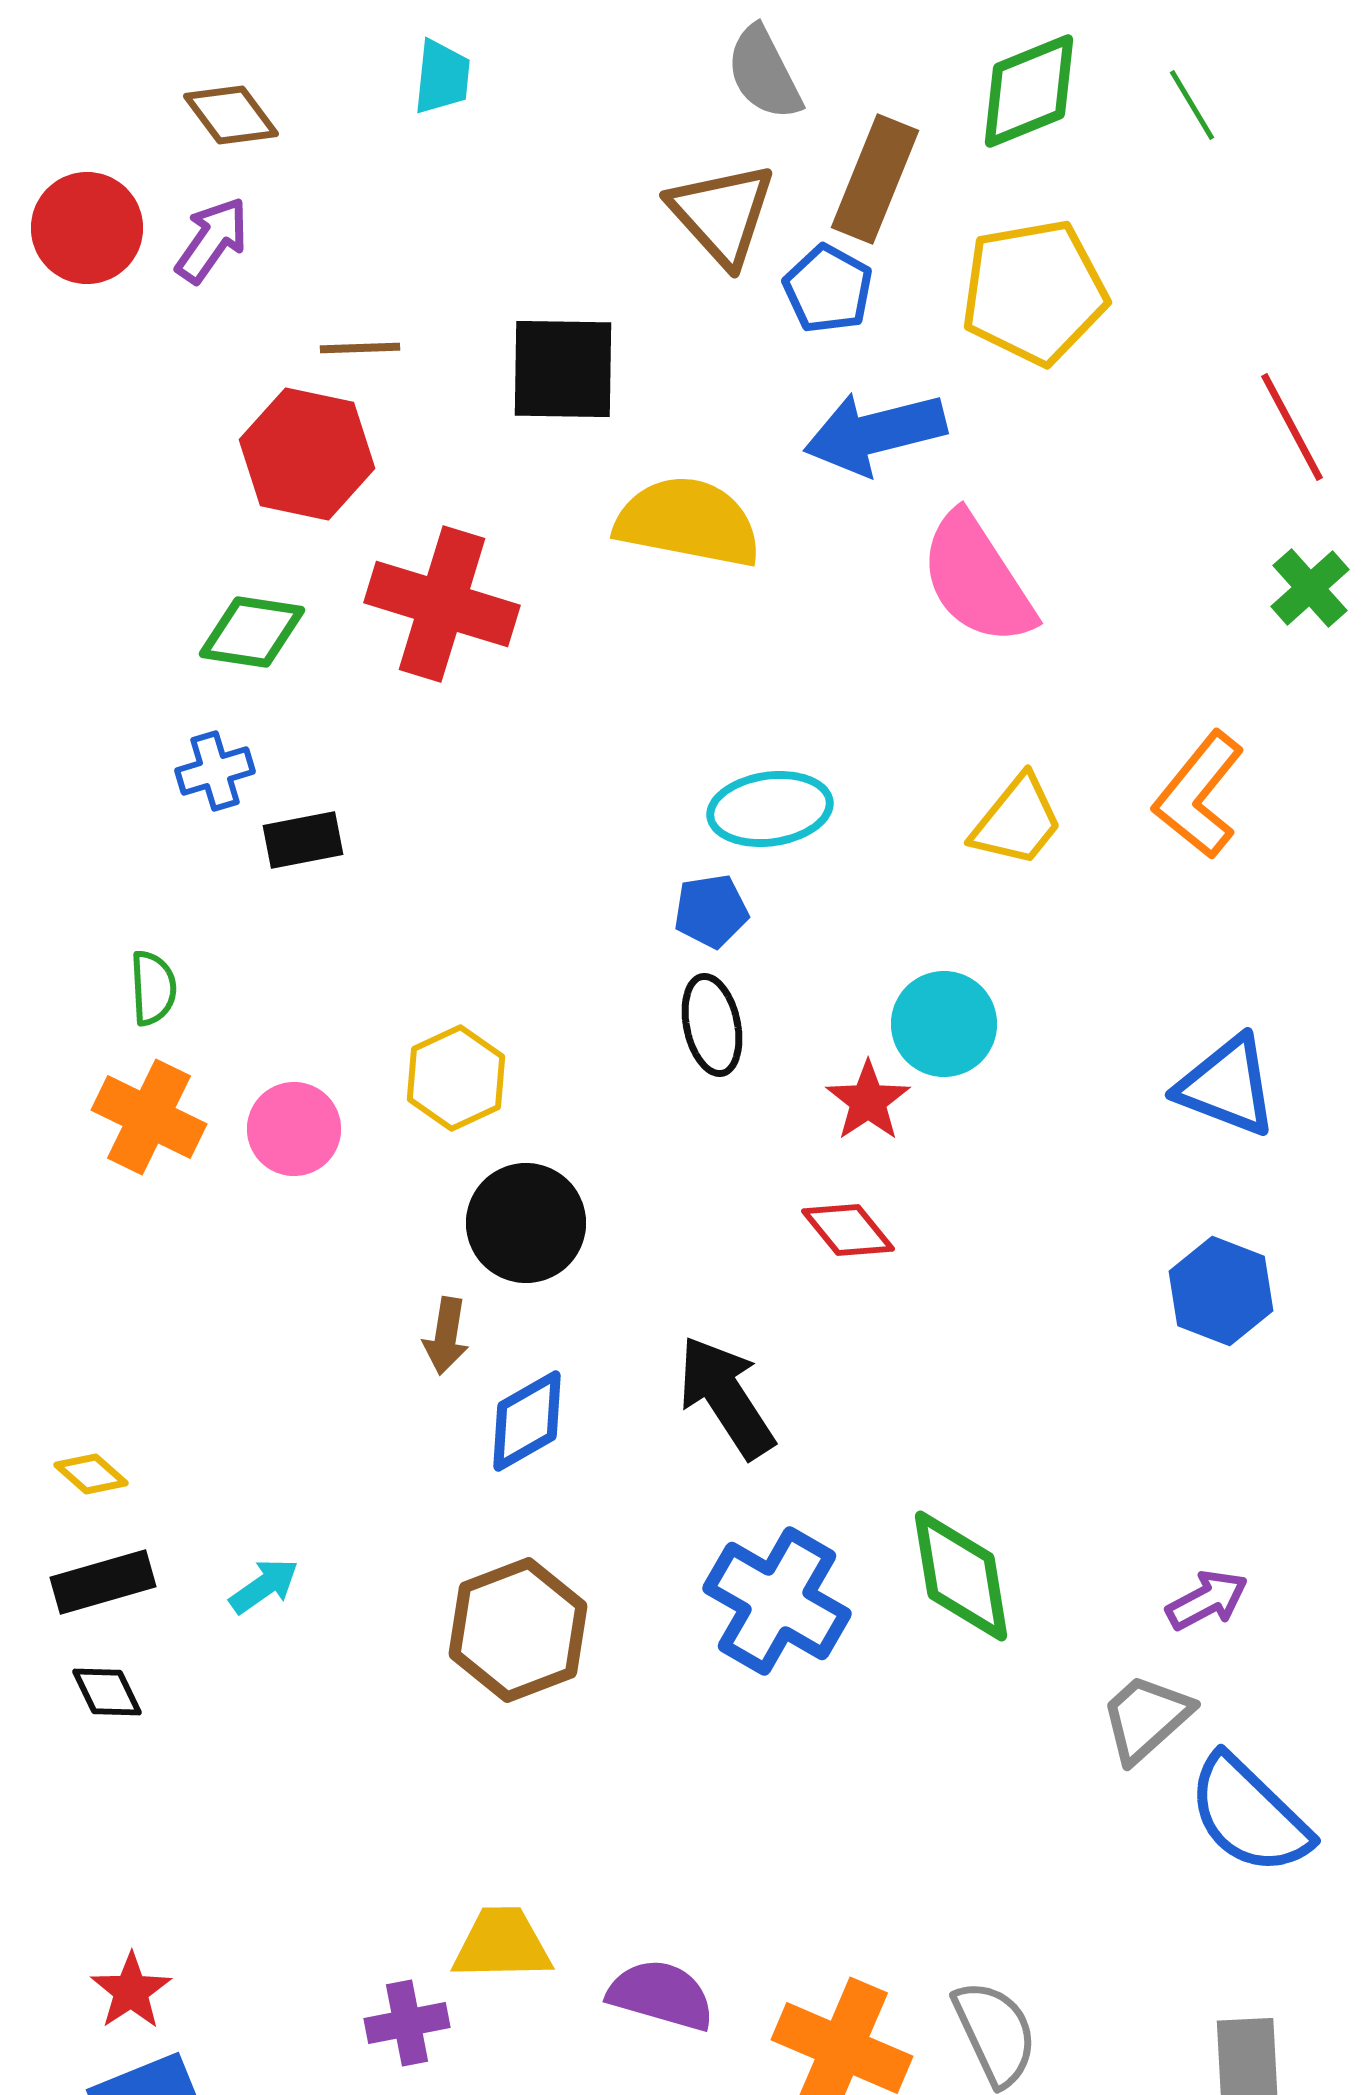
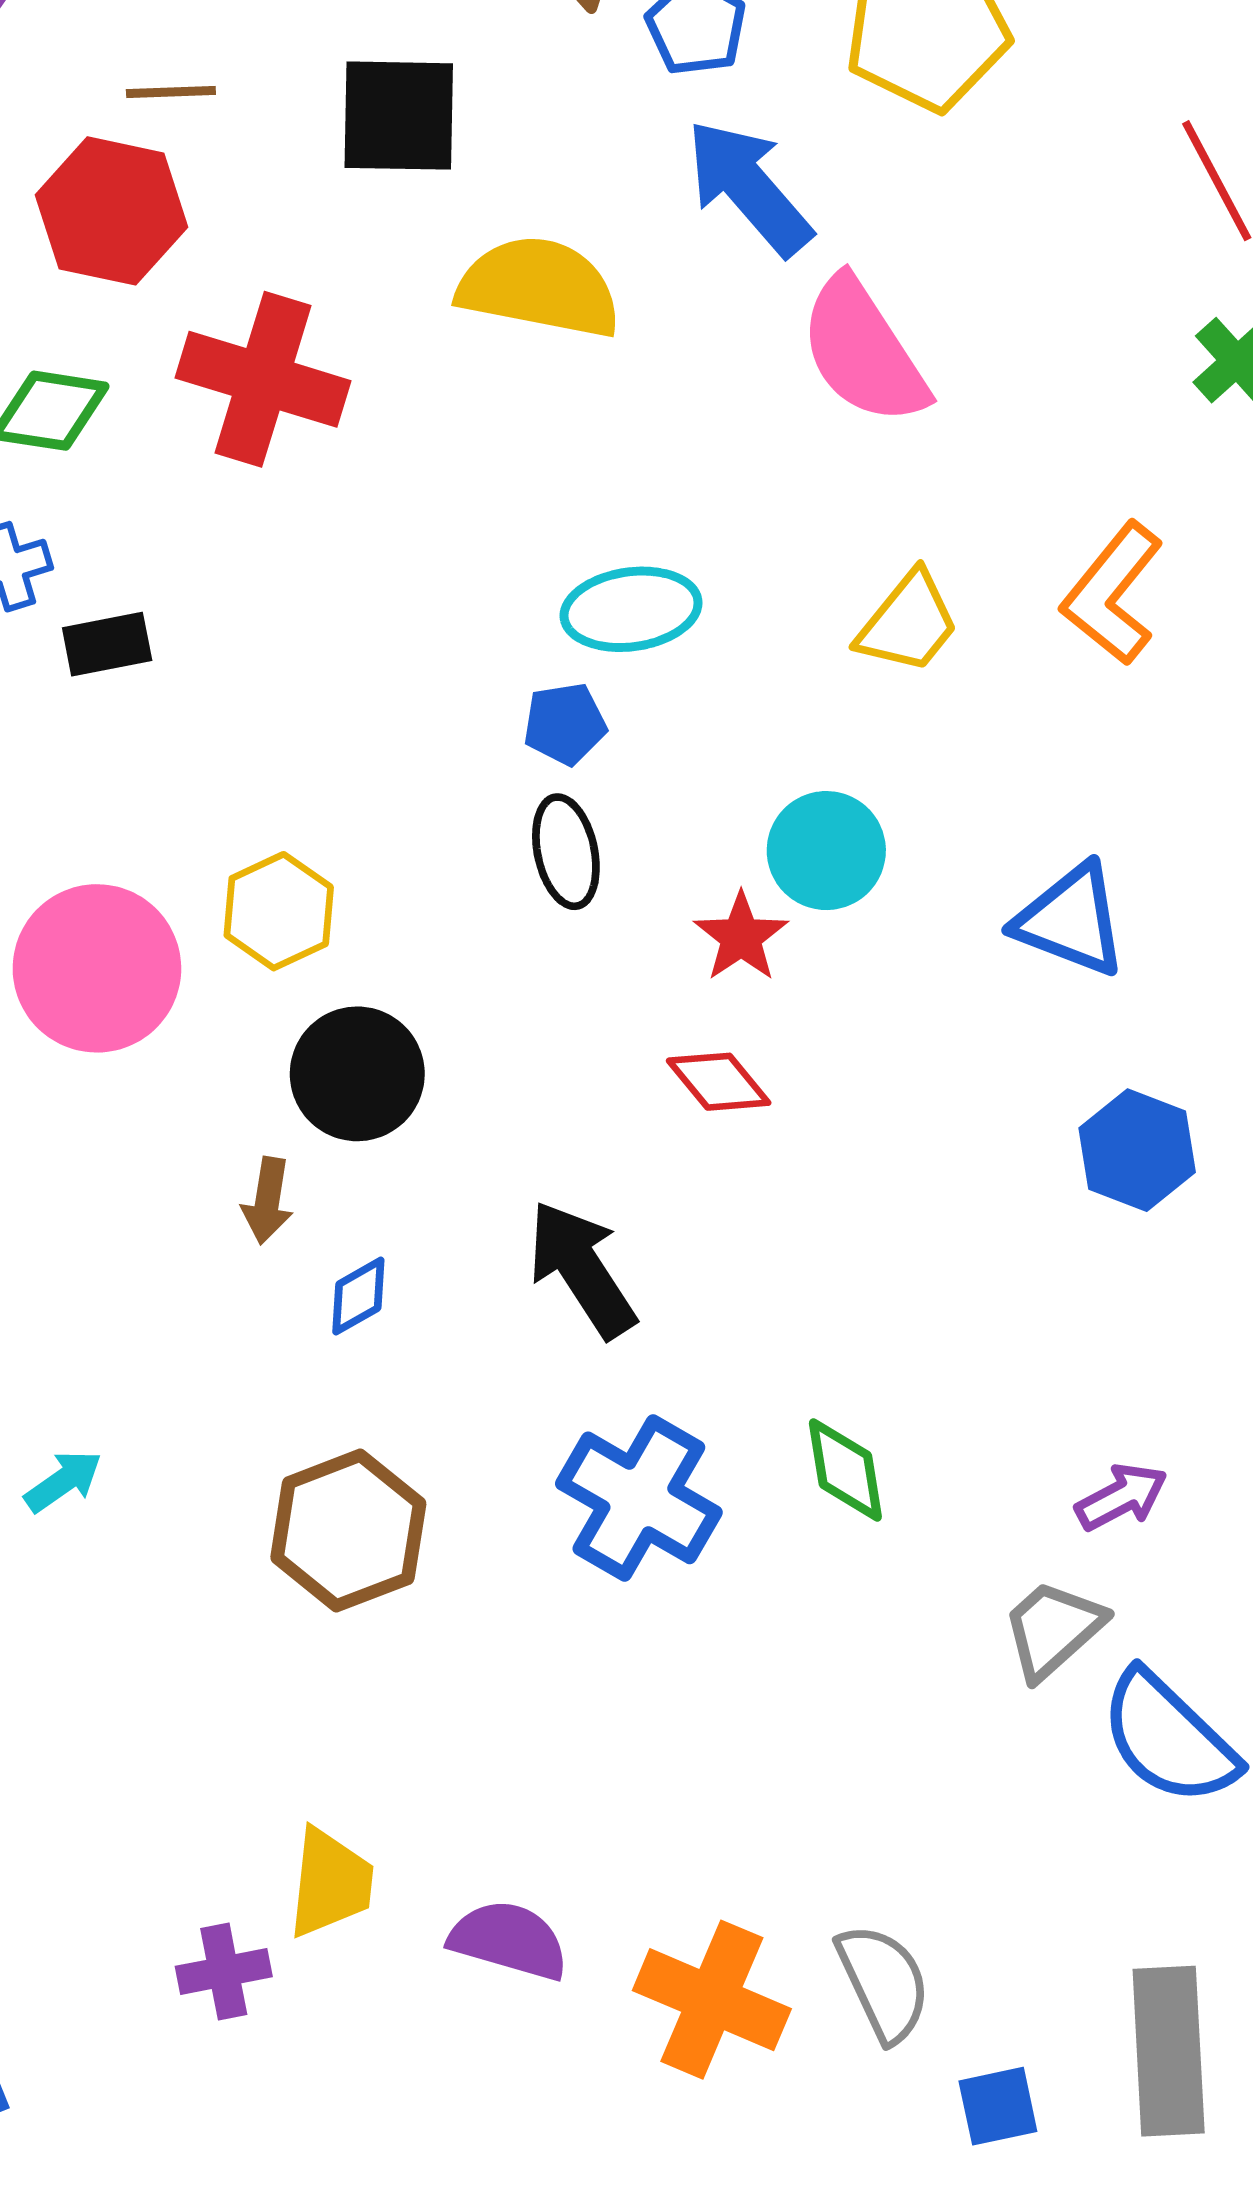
blue arrow: (875, 433) -> (749, 187), turned 63
blue triangle: (1227, 1086) -> (1071, 920), moved
pink circle: (294, 1129) -> (97, 968), size x1.6
blue diamond: (527, 1421) -> (358, 1296), size x0.7
green diamond: (961, 1576) -> (845, 1470), size x0.7
yellow trapezoid: (502, 1944) -> (330, 1883), turned 97

